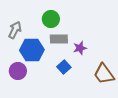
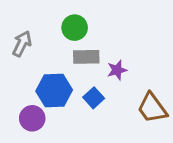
blue hexagon: (32, 50) -> (54, 91), moved
purple circle: (18, 71) -> (32, 118), moved

